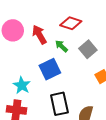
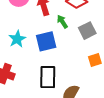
cyan star: (22, 85) -> (17, 39), moved

